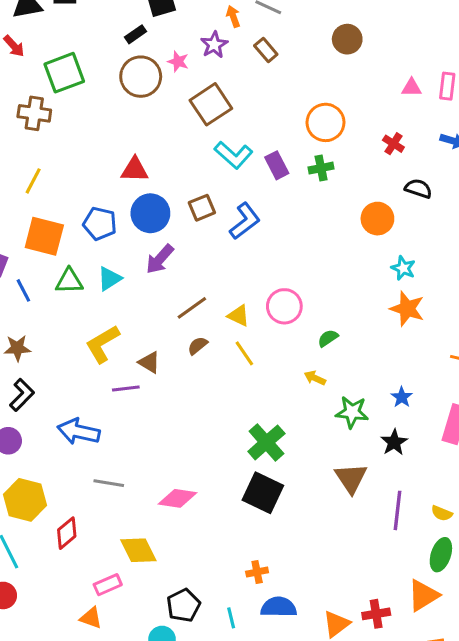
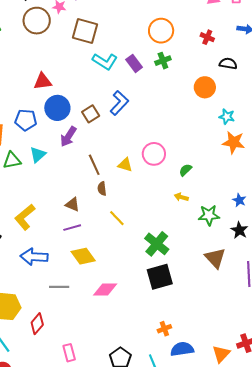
brown square: (211, 104) -> (85, 31), turned -32
brown square: (202, 208) -> (91, 114), moved
brown line: (192, 308) -> (94, 165), turned -70
yellow L-shape: (102, 344) -> (25, 217), moved
brown semicircle: (198, 346) -> (102, 189), turned -48
yellow line: (244, 353) -> (117, 218), moved
purple line: (126, 389) -> (72, 228), moved
black square: (263, 493) -> (160, 277), turned -32
yellow diamond: (138, 550) -> (83, 256), moved
pink rectangle: (108, 585) -> (69, 353), turned -72

